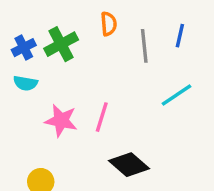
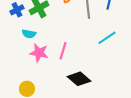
cyan semicircle: (25, 83) -> (29, 34), moved

